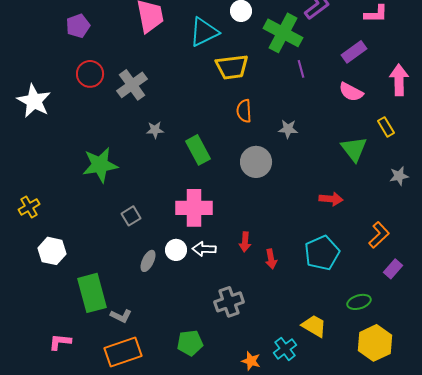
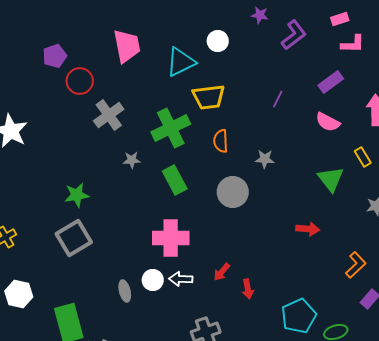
green cross: (283, 33) -> (171, 128), moved, turned 36
purple line: (301, 69) -> (278, 99), turned 42
red circle: (90, 74) -> (80, 81), moved
green star: (100, 165) -> (77, 195), size x0.7
gray square: (131, 216) -> (74, 238), moved, size x1.8
red arrow: (245, 242) -> (222, 272), turned 36
white hexagon: (52, 251) -> (19, 294), moved
cyan pentagon: (322, 253) -> (299, 316), moved
gray ellipse: (148, 261) -> (125, 291), turned -40

